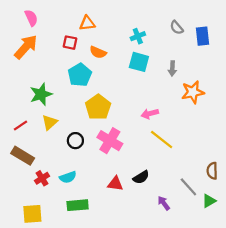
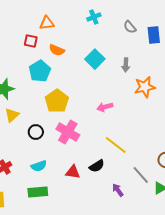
cyan cross: (138, 36) -> (94, 17), moved
cyan square: (139, 62) -> (95, 59), turned 30
yellow line: (162, 140) -> (116, 145), moved
cyan semicircle: (68, 177) -> (39, 166), moved

